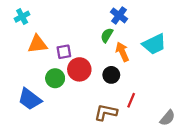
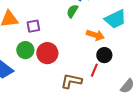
orange arrow: (122, 52) -> (95, 35), moved, turned 132
red circle: (79, 69) -> (47, 53), moved
black circle: (111, 75) -> (104, 55), moved

